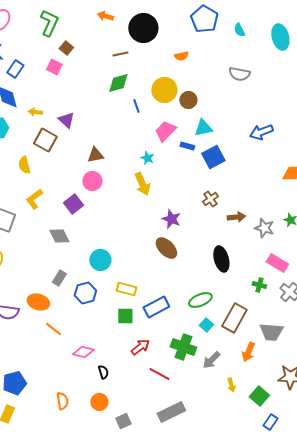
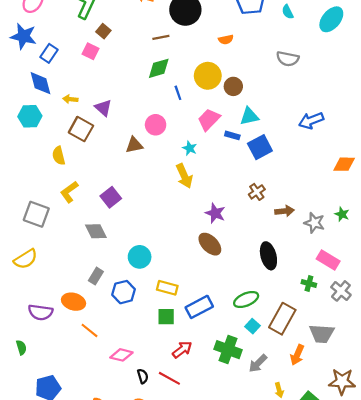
cyan ellipse: (280, 37) -> (331, 19), turned 55
pink circle: (92, 181) -> (156, 125), moved
red line: (159, 374) -> (169, 378), moved

